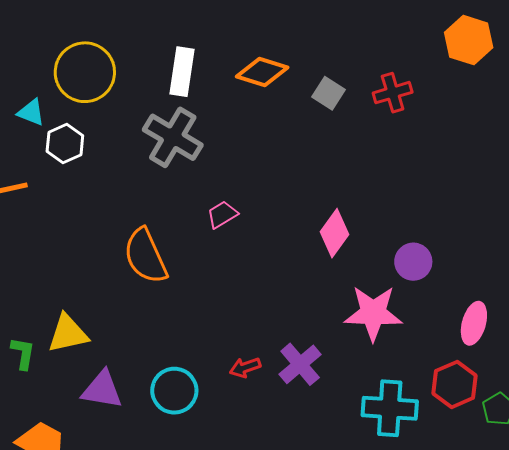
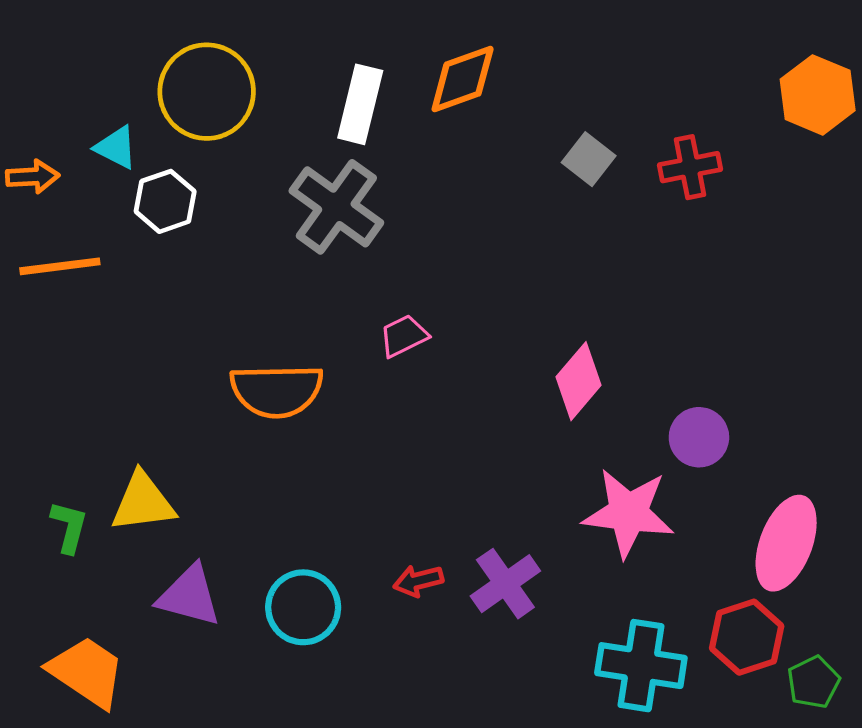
orange diamond: (262, 72) -> (463, 79), moved, turned -42
orange semicircle: (146, 256) -> (277, 391), turned -72
pink ellipse: (474, 323) -> (786, 543), size x1.4

